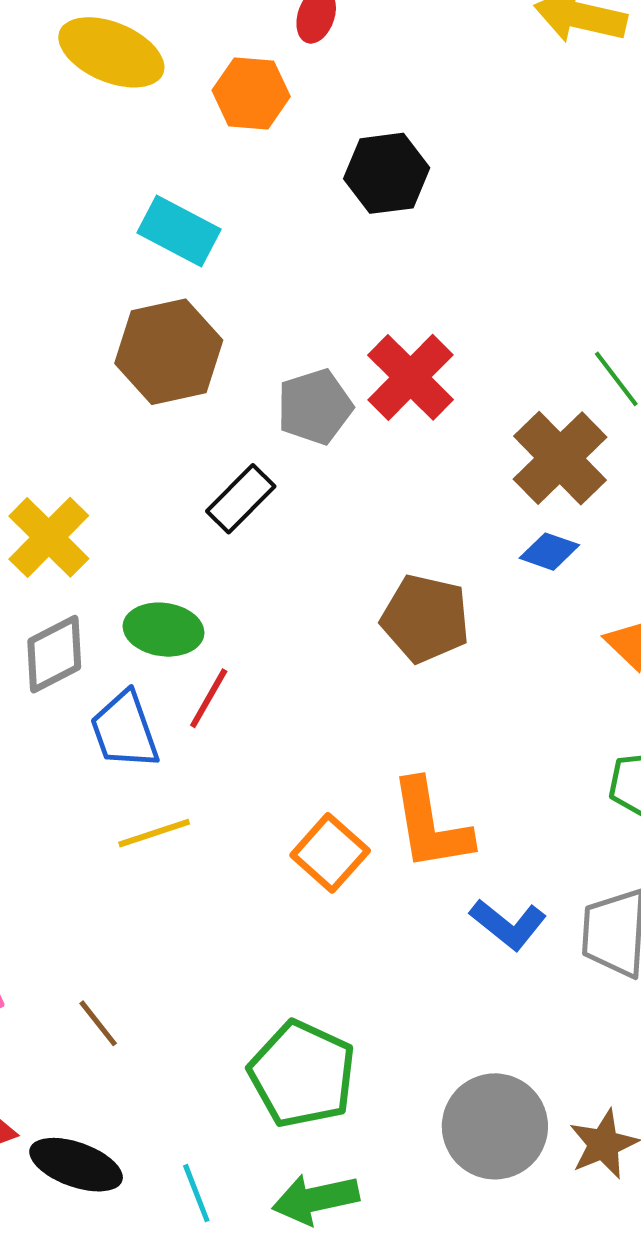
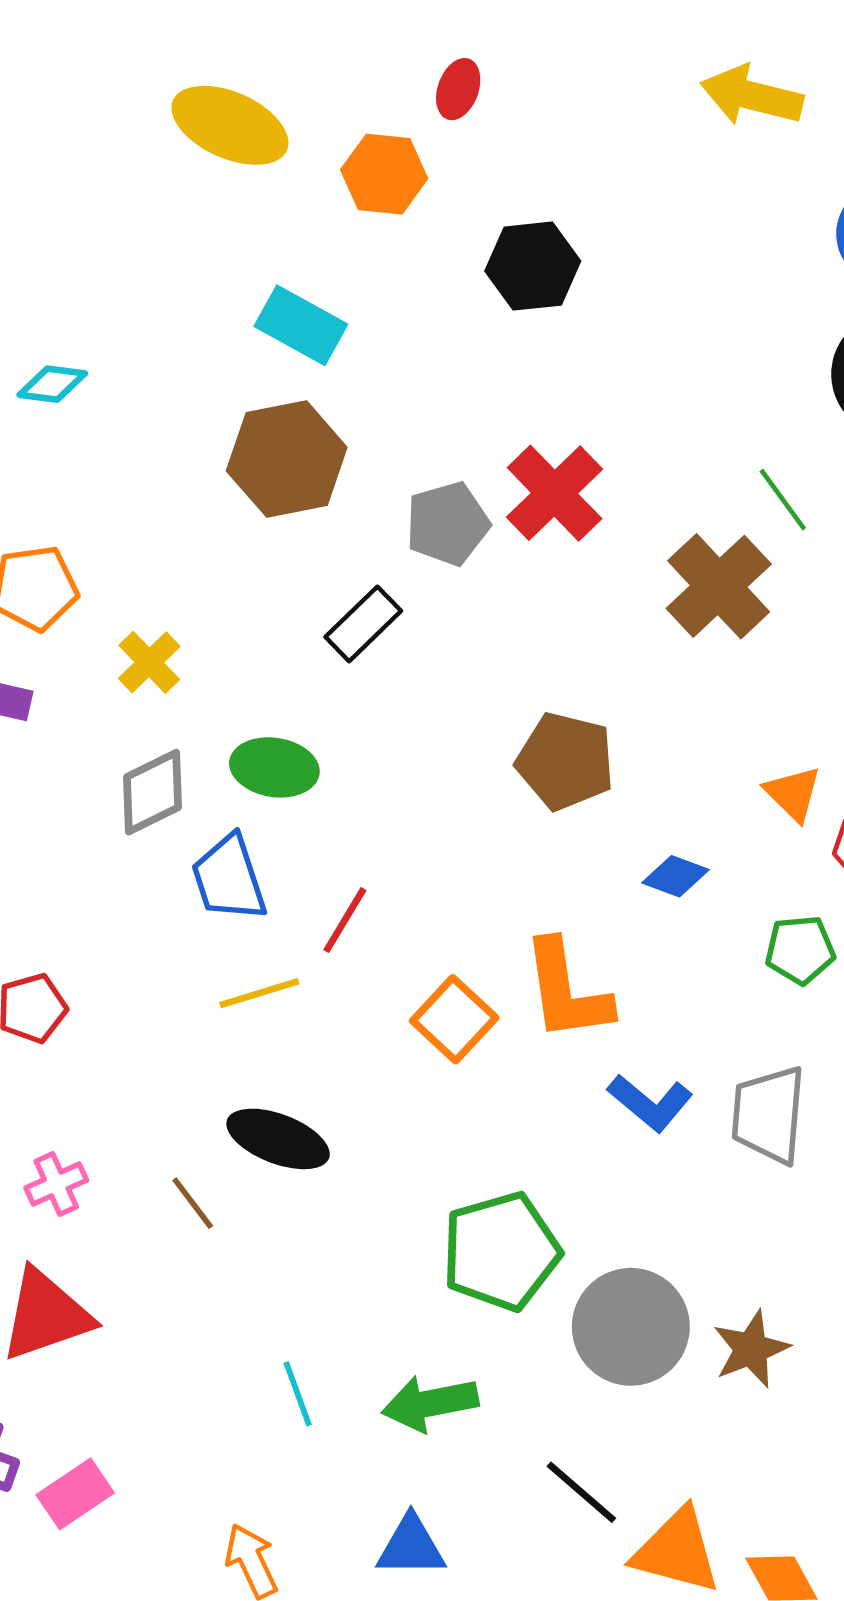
yellow cross: (49, 537) -> (149, 662), size x0.7
blue diamond: (549, 552) -> (676, 876), moved
red line: (209, 698) -> (345, 920), moved
green pentagon: (302, 1074) -> (501, 1251), moved, turned 30
black ellipse: (76, 1165) -> (278, 1139), moved

